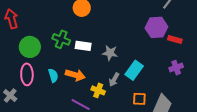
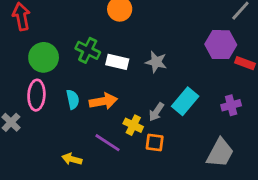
gray star: (110, 53) -> (156, 62), moved
purple cross: (176, 68) -> (231, 105), moved
orange arrow: (75, 75) -> (103, 101), turned -30
orange square: (139, 99) -> (155, 143), moved

